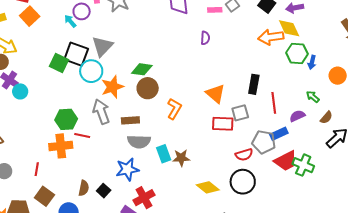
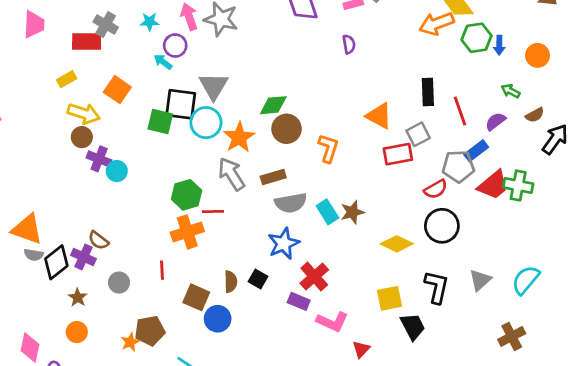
orange square: (30, 16) -> (117, 90), moved
brown semicircle: (326, 118) -> (535, 115), turned 32
brown square: (44, 196) -> (196, 297), moved

